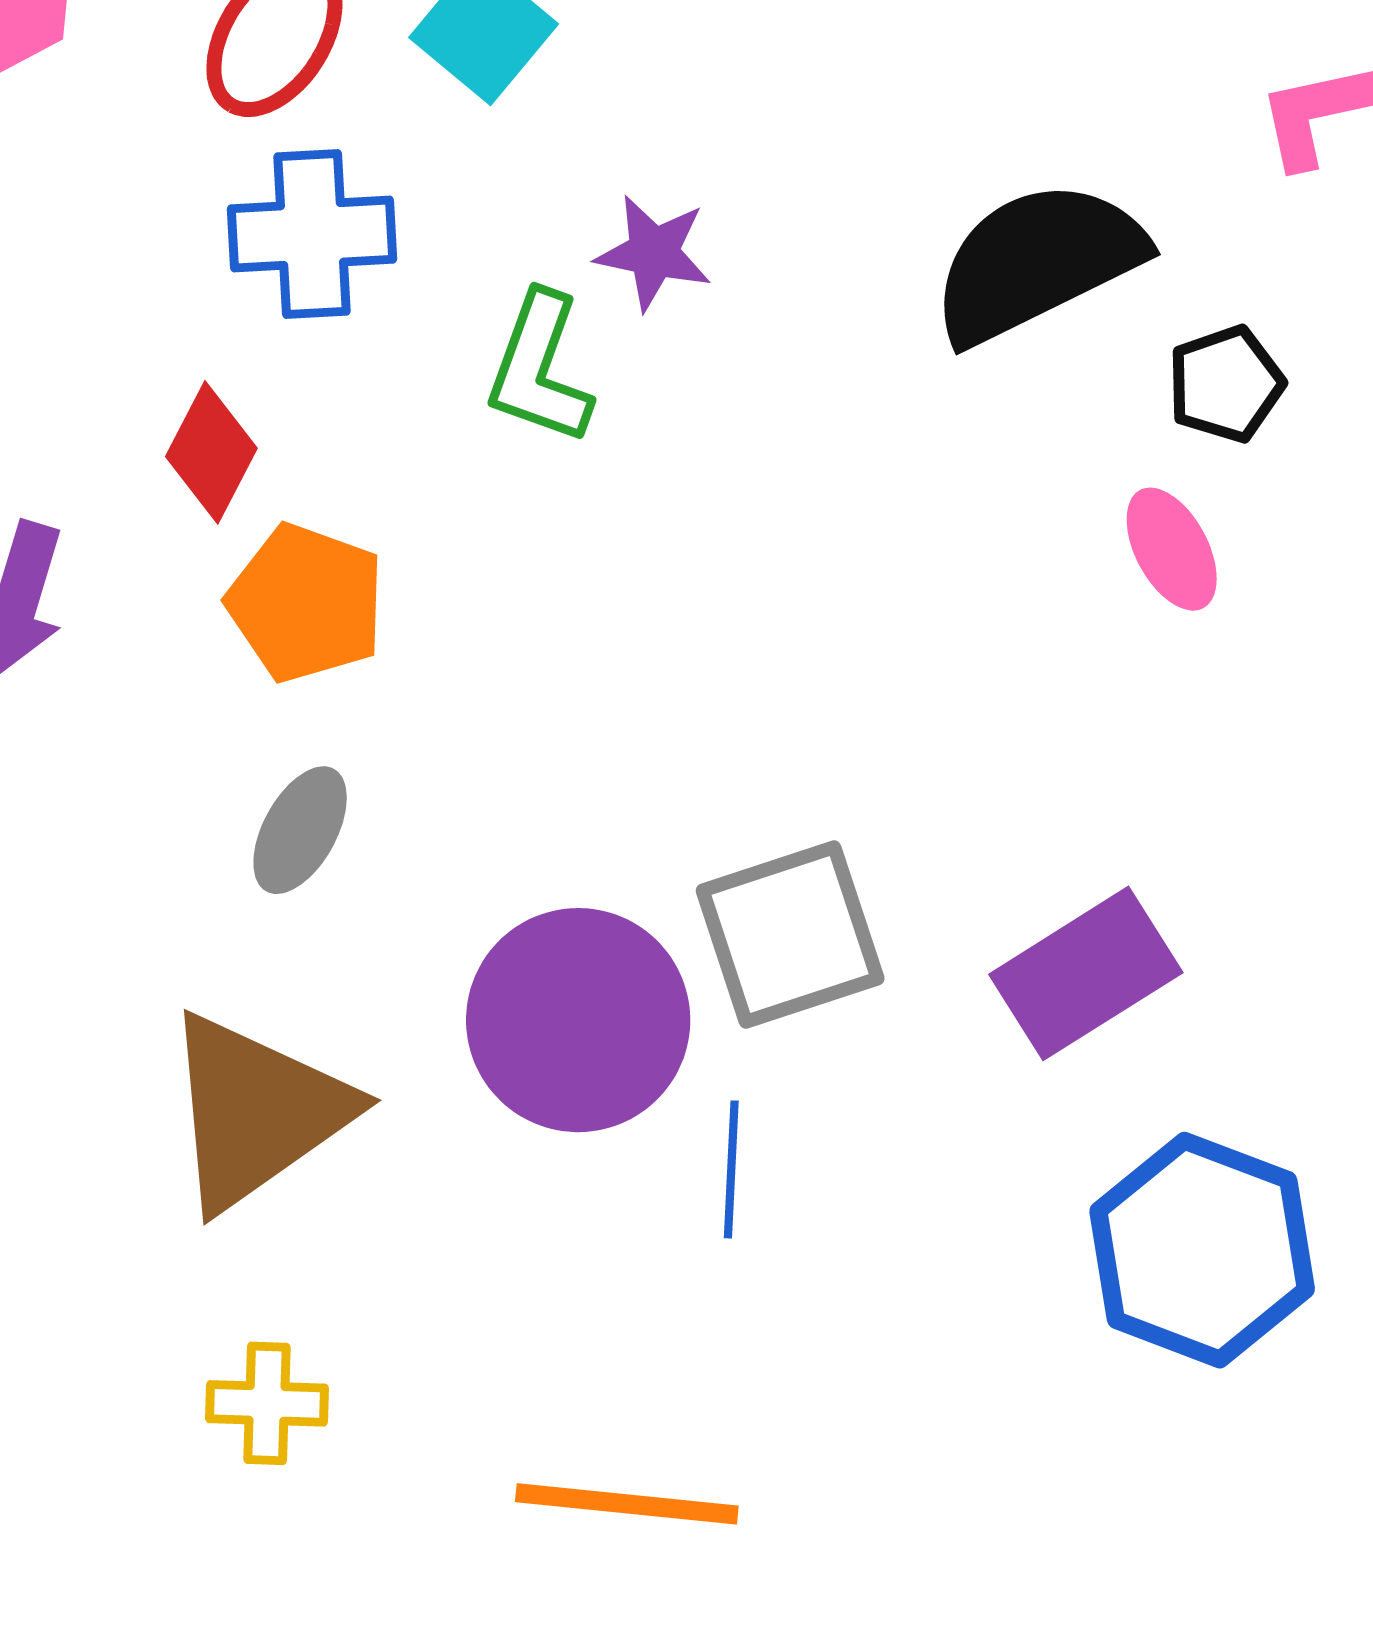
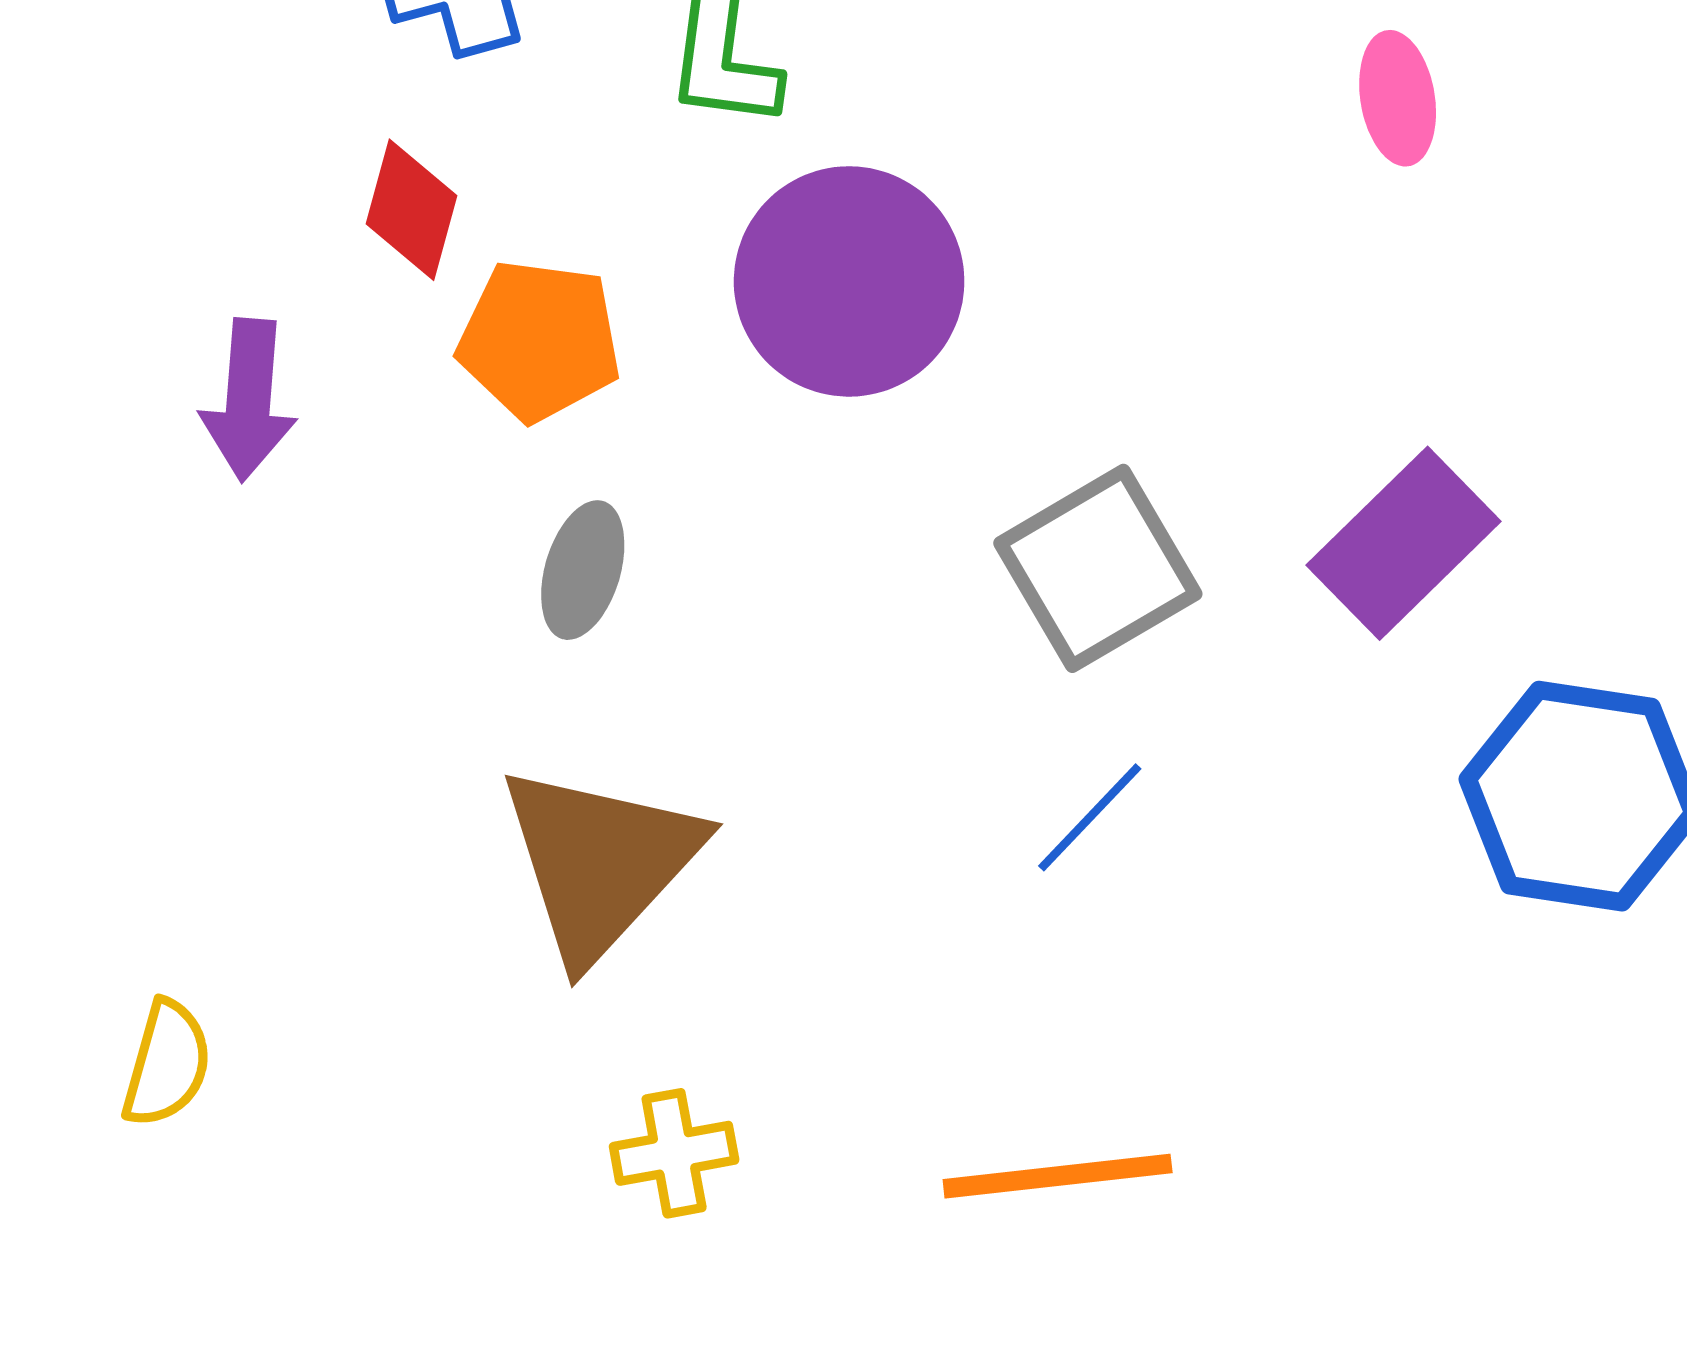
pink ellipse: (1172, 549) -> (1398, 98), turned 31
purple circle: (578, 1020) -> (849, 281), moved
blue line: (731, 1169) -> (1090, 817), turned 53

